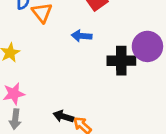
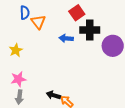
black cross: (121, 61) -> (90, 30), moved

